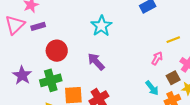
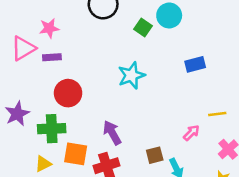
purple arrow: (96, 62) -> (112, 133), moved
brown square: (173, 78) -> (155, 155), moved

